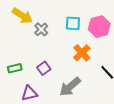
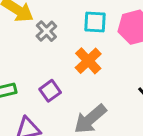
orange cross: (82, 53) -> (88, 61), moved

